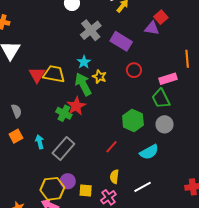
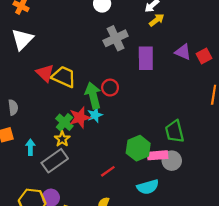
red square: (161, 17) -> (204, 56), moved
purple rectangle: (121, 41) -> (146, 58), turned 45
cyan star: (84, 62) -> (95, 115), moved
red circle: (134, 70) -> (110, 88), moved
red triangle: (37, 75) -> (45, 73), turned -30
yellow star: (99, 77) -> (62, 139), moved
pink rectangle: (168, 79) -> (158, 155), moved

